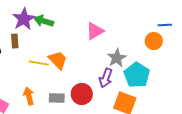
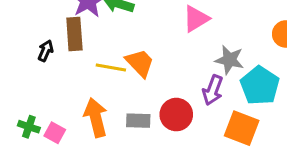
brown rectangle: (15, 41) -> (74, 34), size x1.5
gray star: (117, 58) -> (229, 60), turned -30
orange arrow: (29, 96) -> (96, 118), size x1.4

